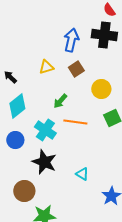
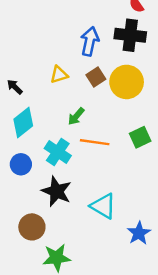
yellow circle: (101, 89) -> (127, 82), moved, size x1.4
cyan triangle: (82, 174) -> (103, 206), size x1.6

